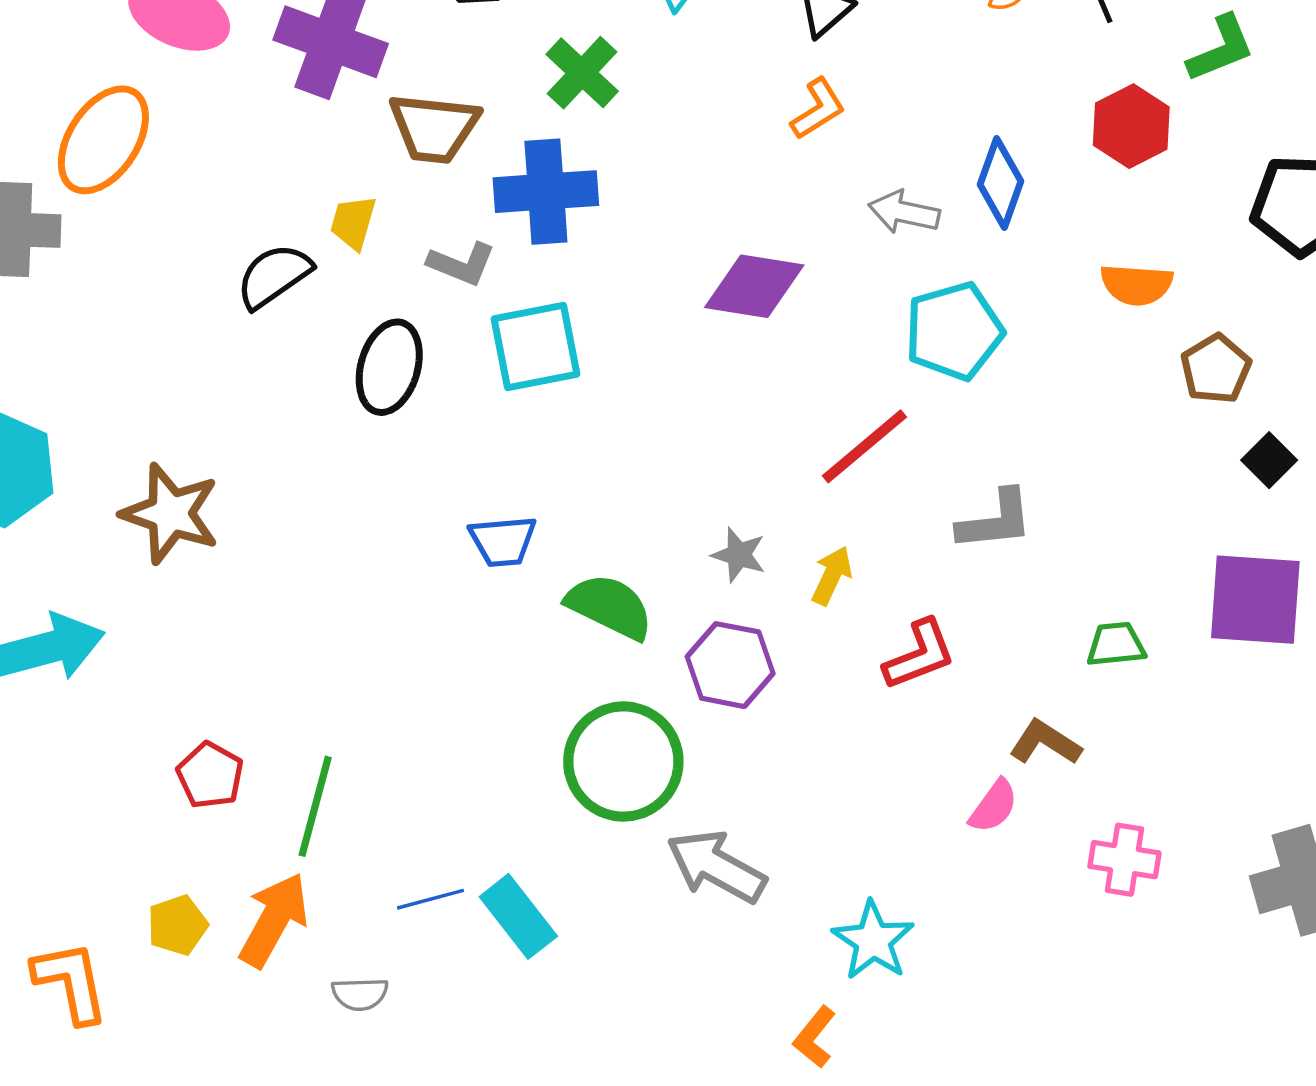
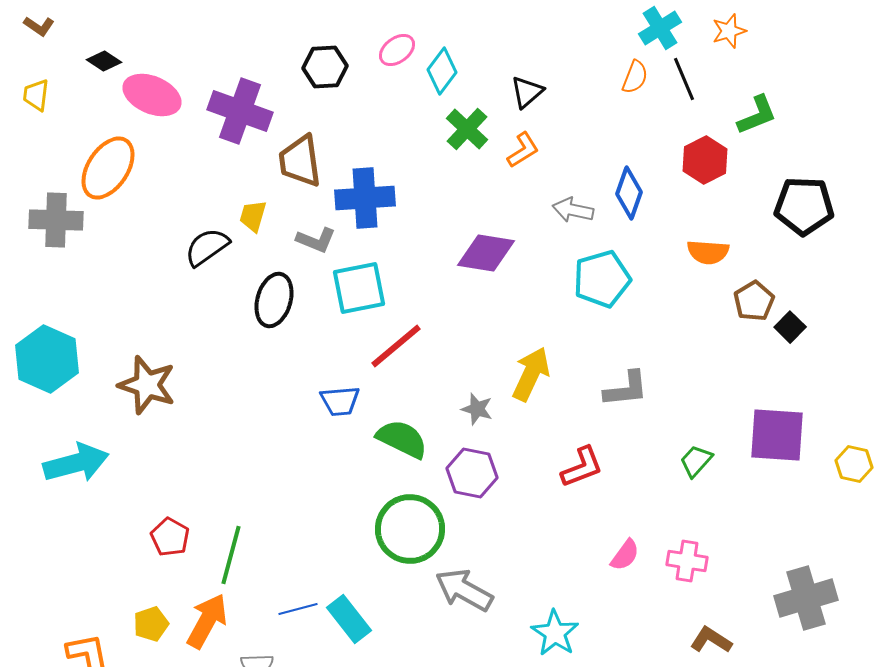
green cross: (582, 73) -> (467, 129), moved
brown trapezoid: (434, 128) -> (300, 161), turned 76
red line: (864, 446) -> (396, 346), moved
black square: (1269, 460) -> (790, 327), moved
yellow arrow: (832, 576) -> (531, 374), moved, size x1.6
green trapezoid: (1116, 644) -> (696, 461), turned -42
brown L-shape: (1045, 743) -> (711, 640), moved
pink cross: (1124, 860) -> (687, 561), moved

